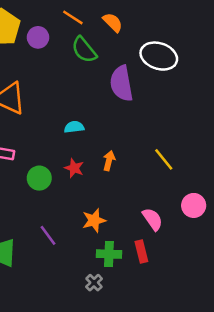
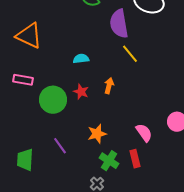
yellow line: (164, 159) -> (130, 54), moved
green circle: (39, 178) -> (53, 100), size x1.4
green cross: (109, 254) -> (109, 161), turned 30

